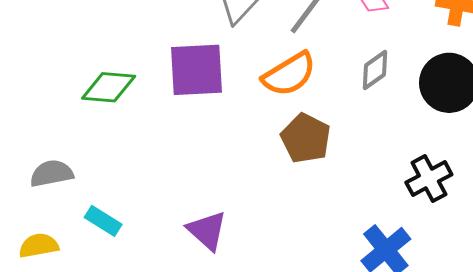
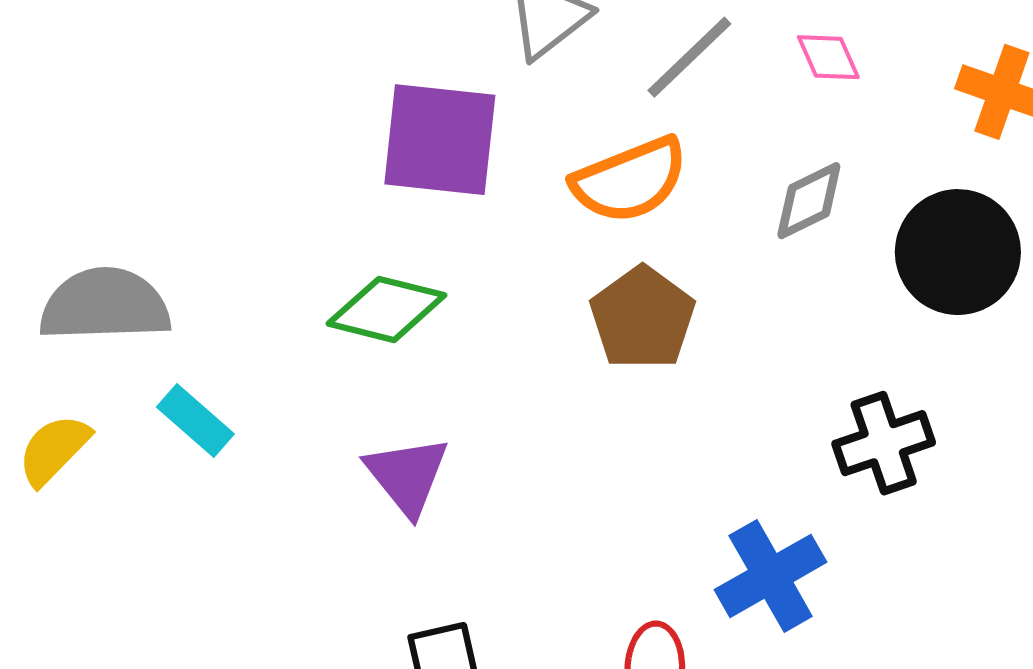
green diamond: (109, 87) -> (386, 309), moved
gray semicircle: (52, 173) -> (105, 305), size x1.4
yellow semicircle: (39, 246) -> (54, 450), turned -45

